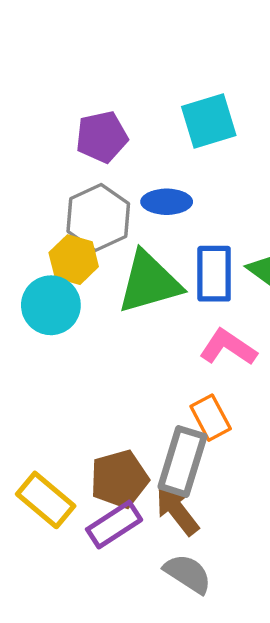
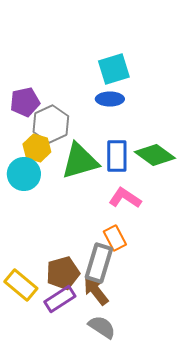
purple pentagon: (102, 137) -> (25, 102), moved
blue ellipse: (167, 202) -> (110, 99), moved

